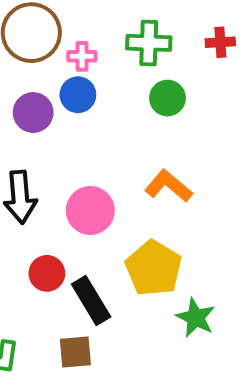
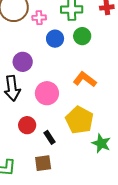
blue circle: (78, 95) -> (55, 39), moved
purple circle: (33, 113) -> (23, 62), moved
black rectangle: (91, 300) -> (49, 137), size x0.6

